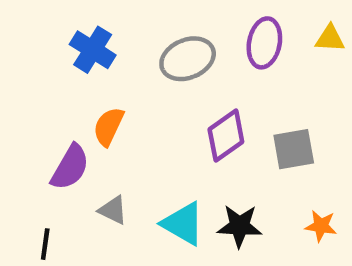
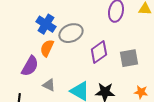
blue cross: (93, 50) -> (46, 24), moved
gray ellipse: (188, 59) -> (71, 33), moved

